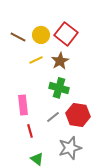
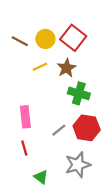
green cross: (59, 88) -> (79, 93), moved
red line: (30, 131) -> (24, 148), moved

